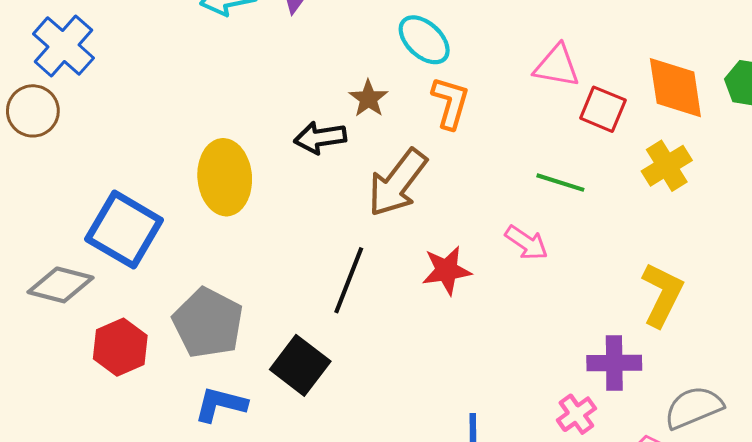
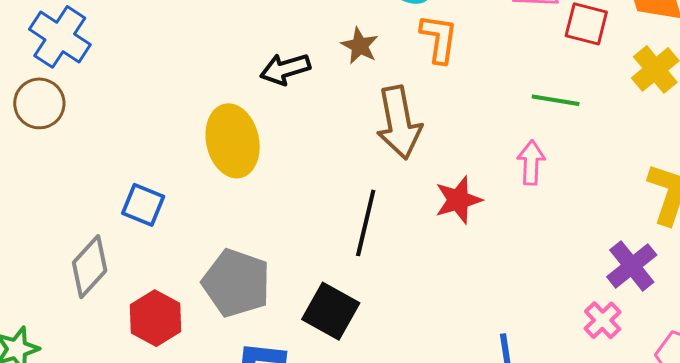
black arrow: (320, 138) -> (285, 69), moved
brown arrow: (397, 183) -> (399, 123), turned -40
blue square: (124, 230) -> (143, 205), size x0.6
pink arrow: (526, 243) -> (531, 163), turned -114
gray diamond: (61, 285) -> (90, 267), turned -54
purple cross: (614, 363) -> (632, 266), turned -30

